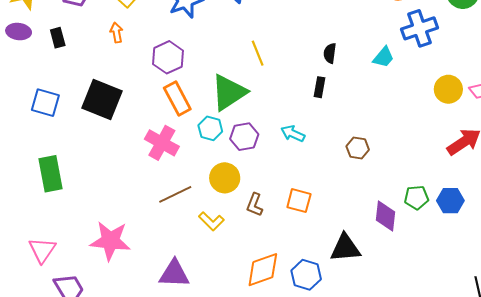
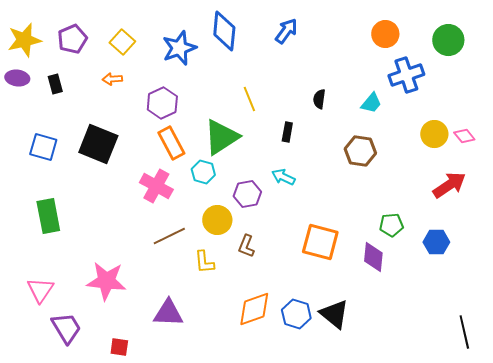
orange arrow: (116, 33) -> (112, 79), turned -84
black rectangle: (320, 87) -> (287, 132), moved
purple hexagon: (244, 137) -> (247, 194), moved
brown hexagon: (358, 148) -> (360, 151), moved, size x1.4
green pentagon: (416, 197) -> (391, 225), moved
orange square: (299, 201) -> (320, 242), moved, size x1.5
yellow L-shape: (211, 221) -> (204, 262), turned 40
black triangle: (345, 248) -> (334, 314), moved, turned 44

